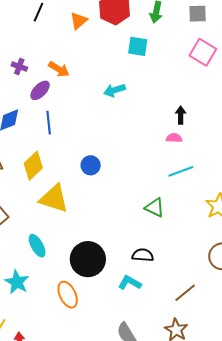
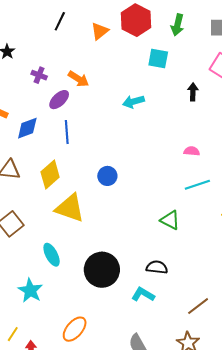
black arrow: (181, 115) -> (193, 92), moved
orange ellipse: (68, 295) -> (75, 329), moved, turned 64

